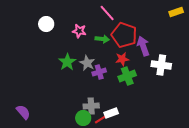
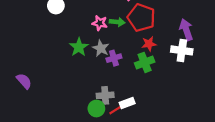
pink star: (79, 31) -> (100, 23), moved
purple arrow: (143, 46) -> (186, 30), moved
red star: (122, 59) -> (149, 44), moved
purple semicircle: (23, 112) -> (24, 81), moved

